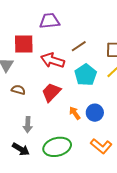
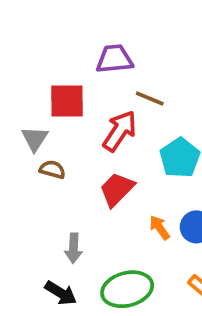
brown line: (79, 46) -> (150, 98), moved, turned 56
red arrow: (53, 60) -> (120, 131), turned 105
brown semicircle: (18, 90) -> (52, 169), moved

